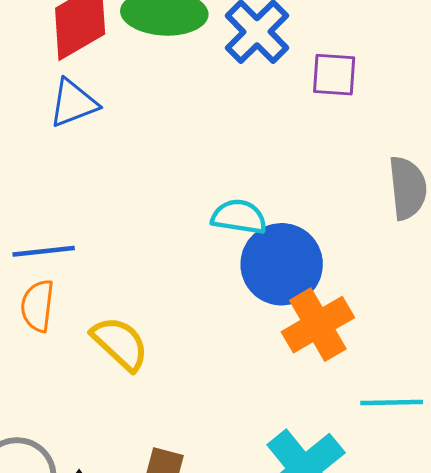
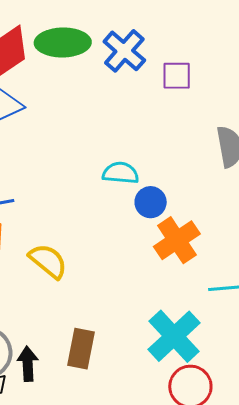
blue circle: (282, 264) -> (151, 202), size x0.6

